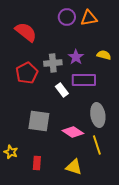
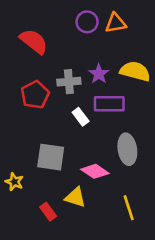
yellow semicircle: (104, 55) -> (135, 71), size x1.6
yellow line: (97, 145) -> (129, 208), moved
yellow star: (11, 152) -> (14, 182), moved
red rectangle: (37, 163) -> (48, 212), turned -40
yellow triangle: (74, 167) -> (75, 197), moved

